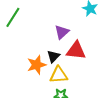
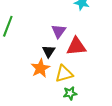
black triangle: (53, 56) -> (49, 51), moved

